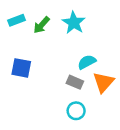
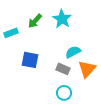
cyan rectangle: (17, 20) -> (11, 33), moved
blue square: (21, 68) -> (30, 60), moved

